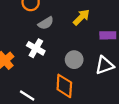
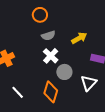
white cross: (36, 48) -> (51, 56), moved
white triangle: (104, 65) -> (89, 83), turned -42

